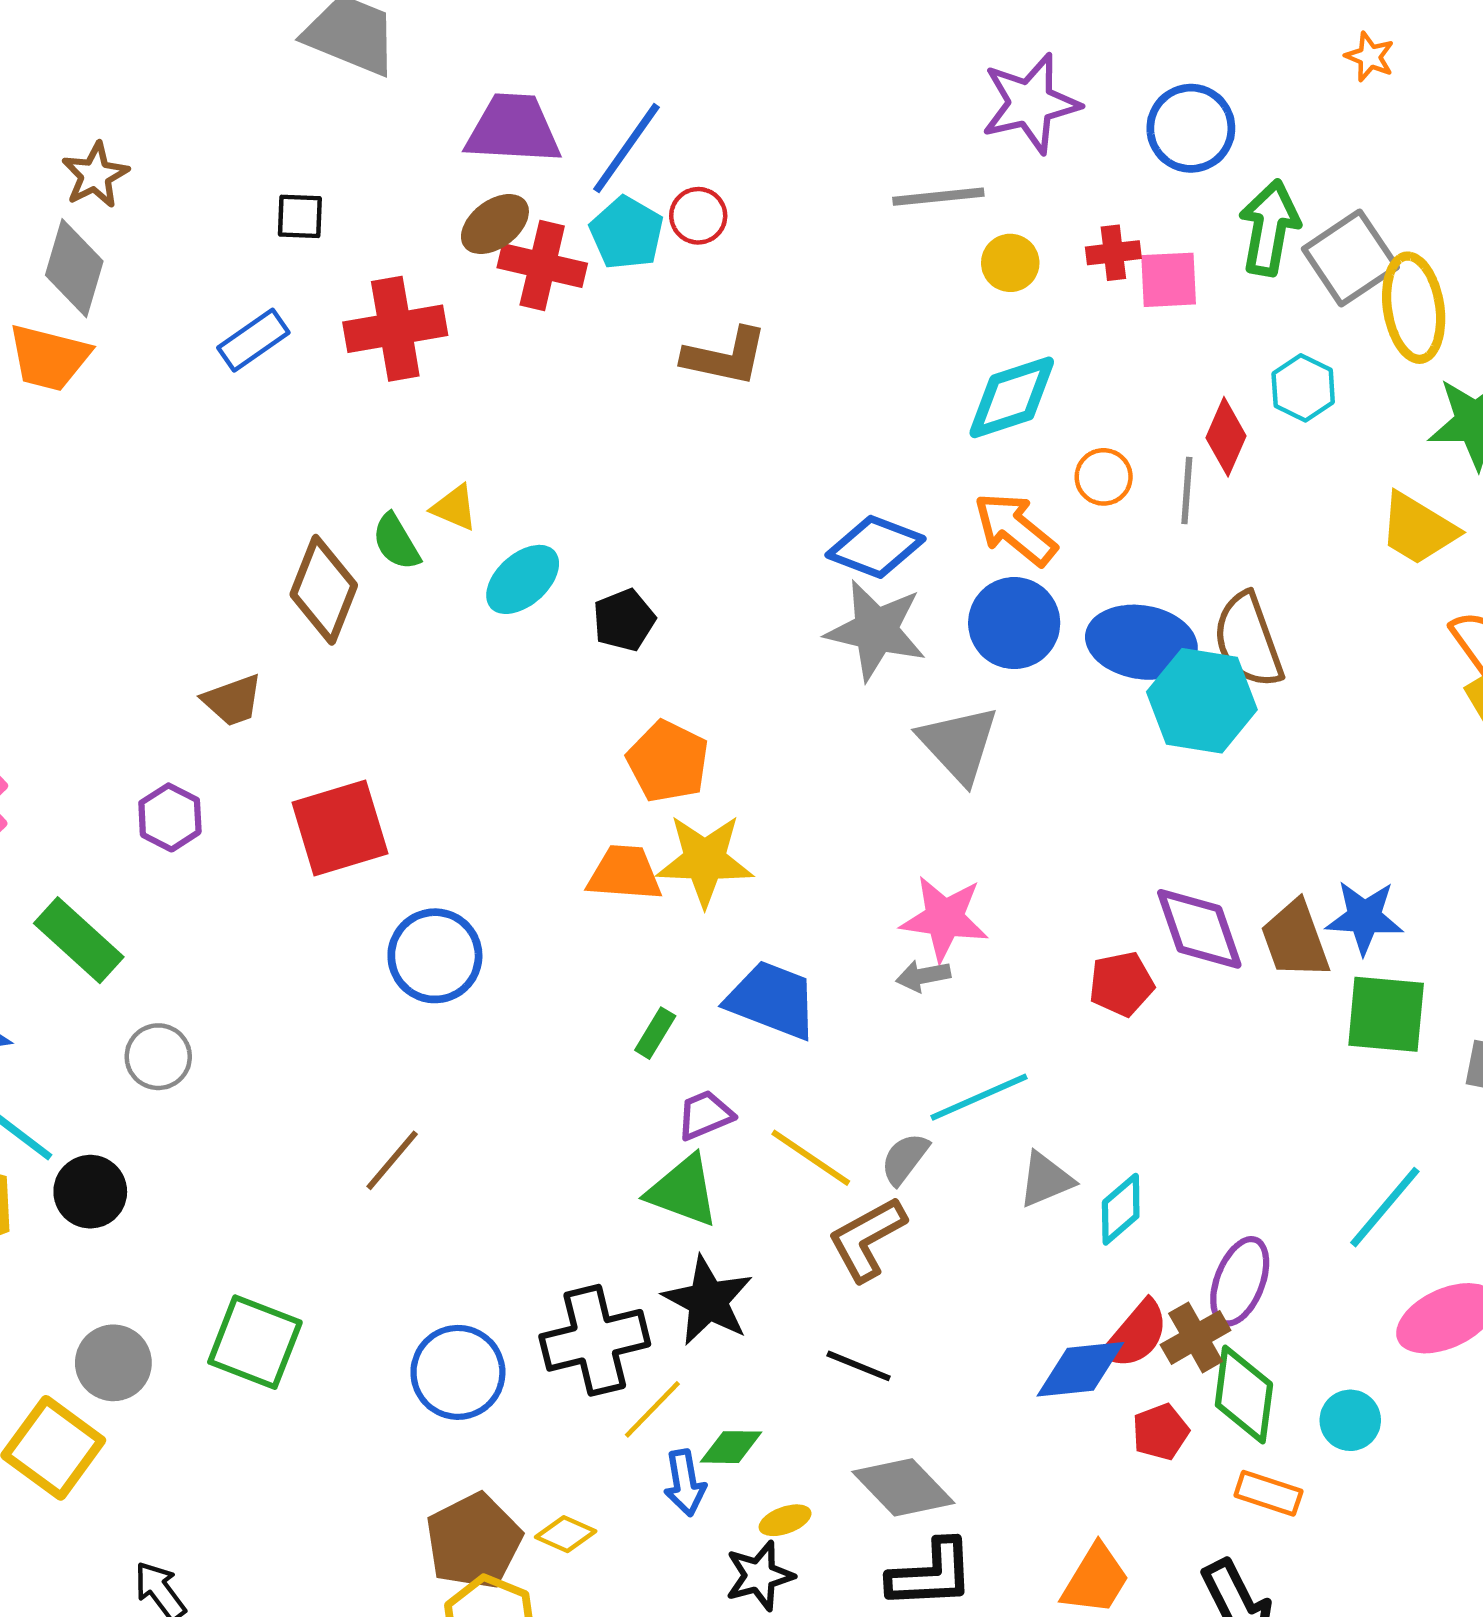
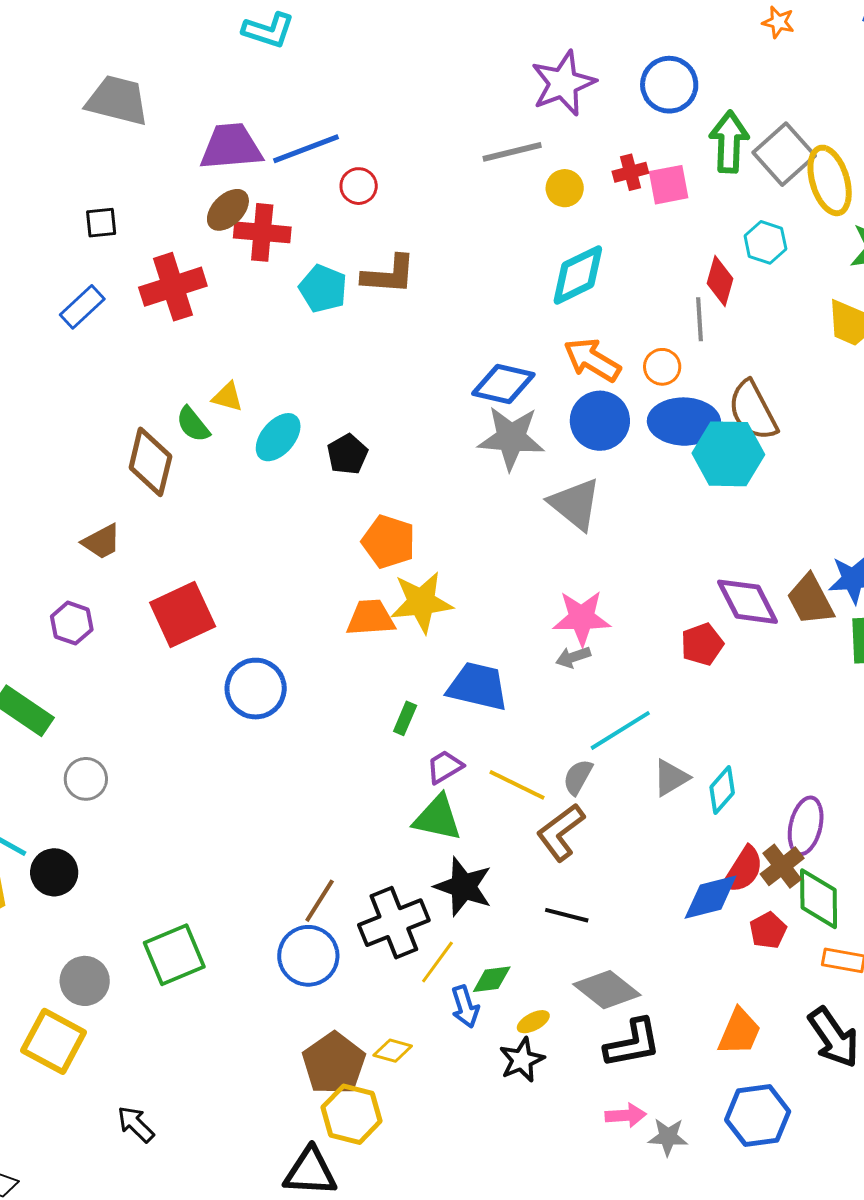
blue line: (627, 148) -> (306, 149), turned 42
cyan pentagon: (627, 233) -> (323, 289), moved
orange circle: (1104, 477) -> (662, 367), moved
brown line: (392, 1160) -> (320, 901), moved
green square: (255, 1342) -> (174, 955), turned -36

